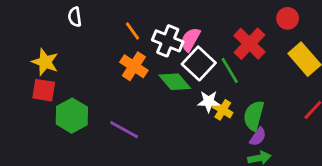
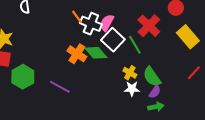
orange line: (132, 31) -> (77, 17), moved
orange cross: (134, 66) -> (77, 54), moved
white star: (209, 101) -> (132, 89), moved
green semicircle: (254, 116) -> (152, 77), turned -50

